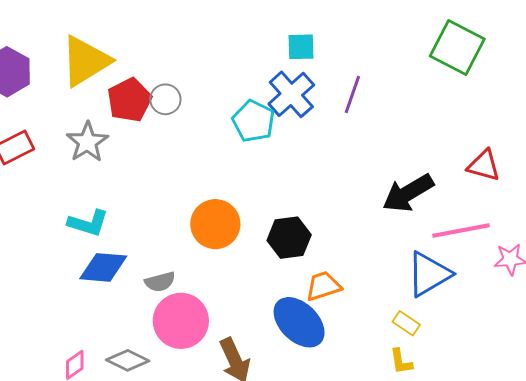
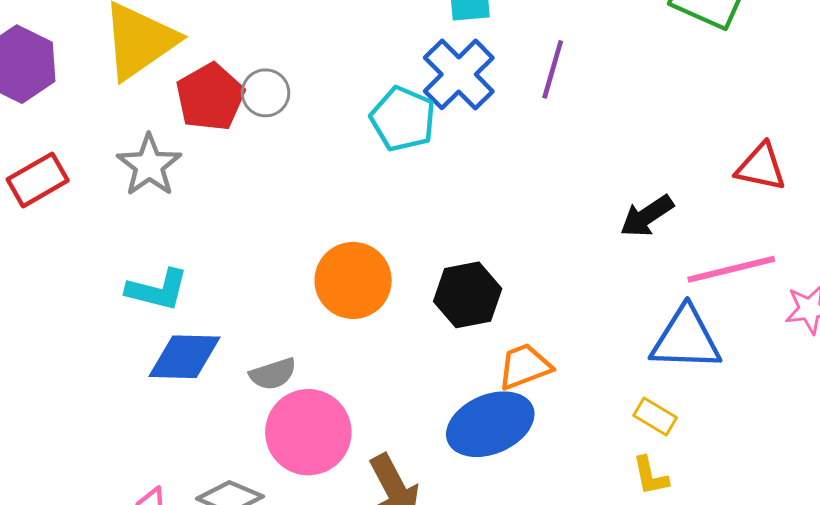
black arrow: (408, 193) -> (647, 216), size x0.7
blue triangle: (429, 274) -> (686, 339), turned 36
blue ellipse: (299, 322) -> (490, 424), turned -64

